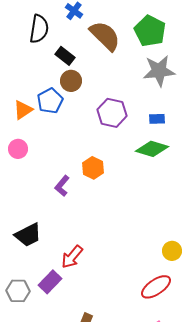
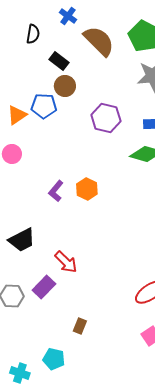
black semicircle: (39, 29) -> (33, 34), size x0.7
blue pentagon: (50, 101) -> (44, 106), turned 30
orange hexagon: (93, 168) -> (87, 189), moved
red arrow: (72, 257) -> (66, 262), turned -85

